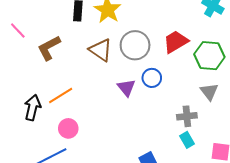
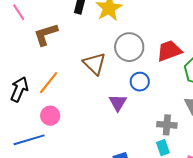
brown triangle: (101, 50) -> (94, 64), moved
purple triangle: (126, 88) -> (118, 103), moved
orange line: (61, 96) -> (49, 83), turned -30

